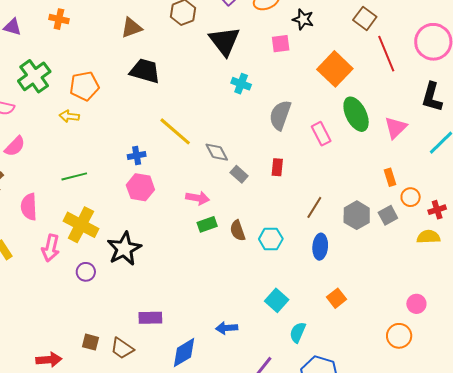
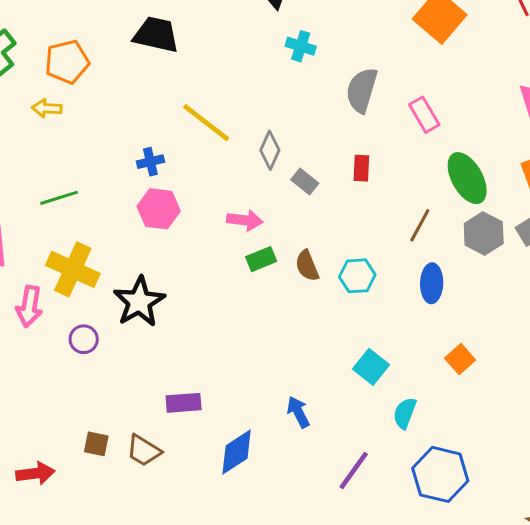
green ellipse: (356, 114) -> (467, 178), moved
gray diamond: (217, 152) -> (270, 150), turned 55
blue arrow: (227, 328) -> (298, 412), turned 70

